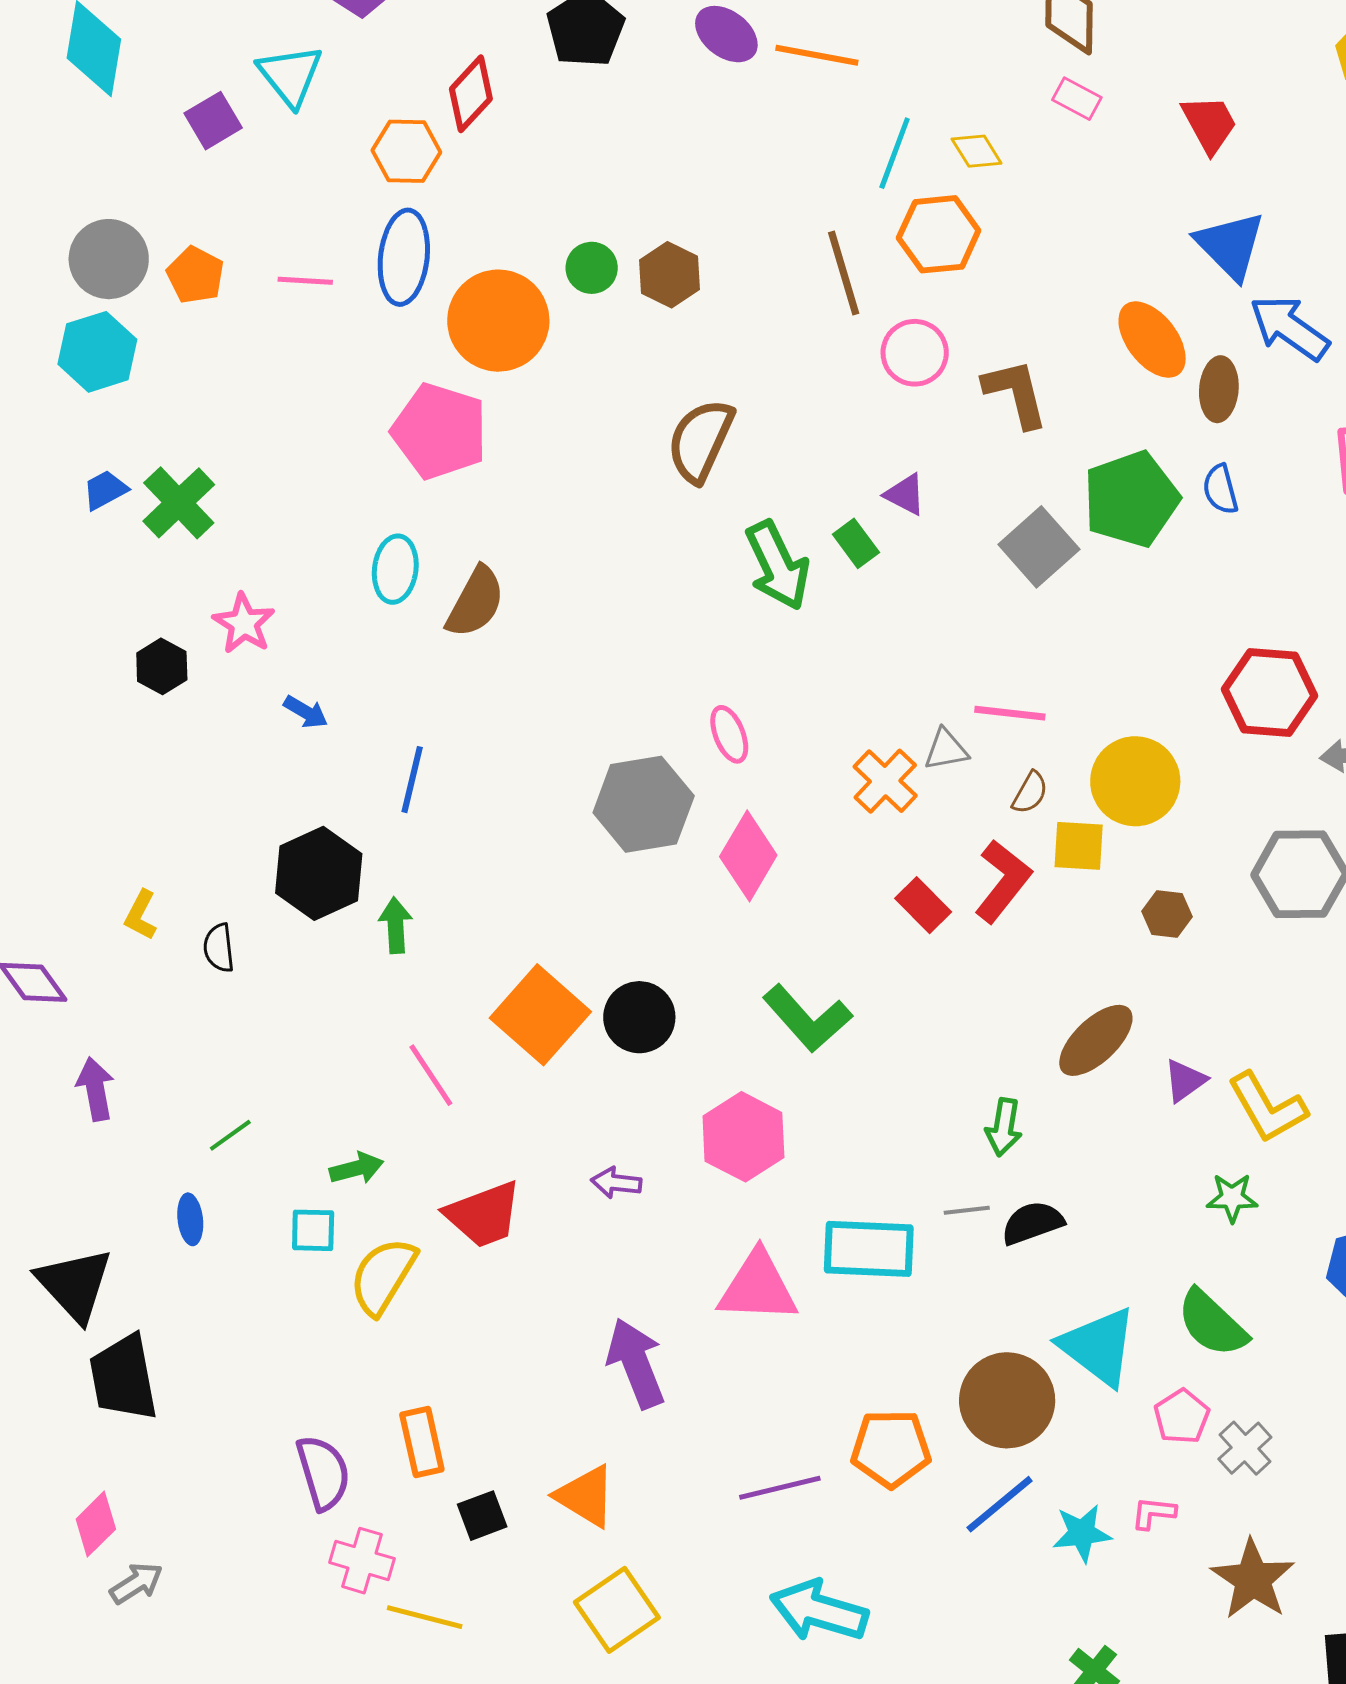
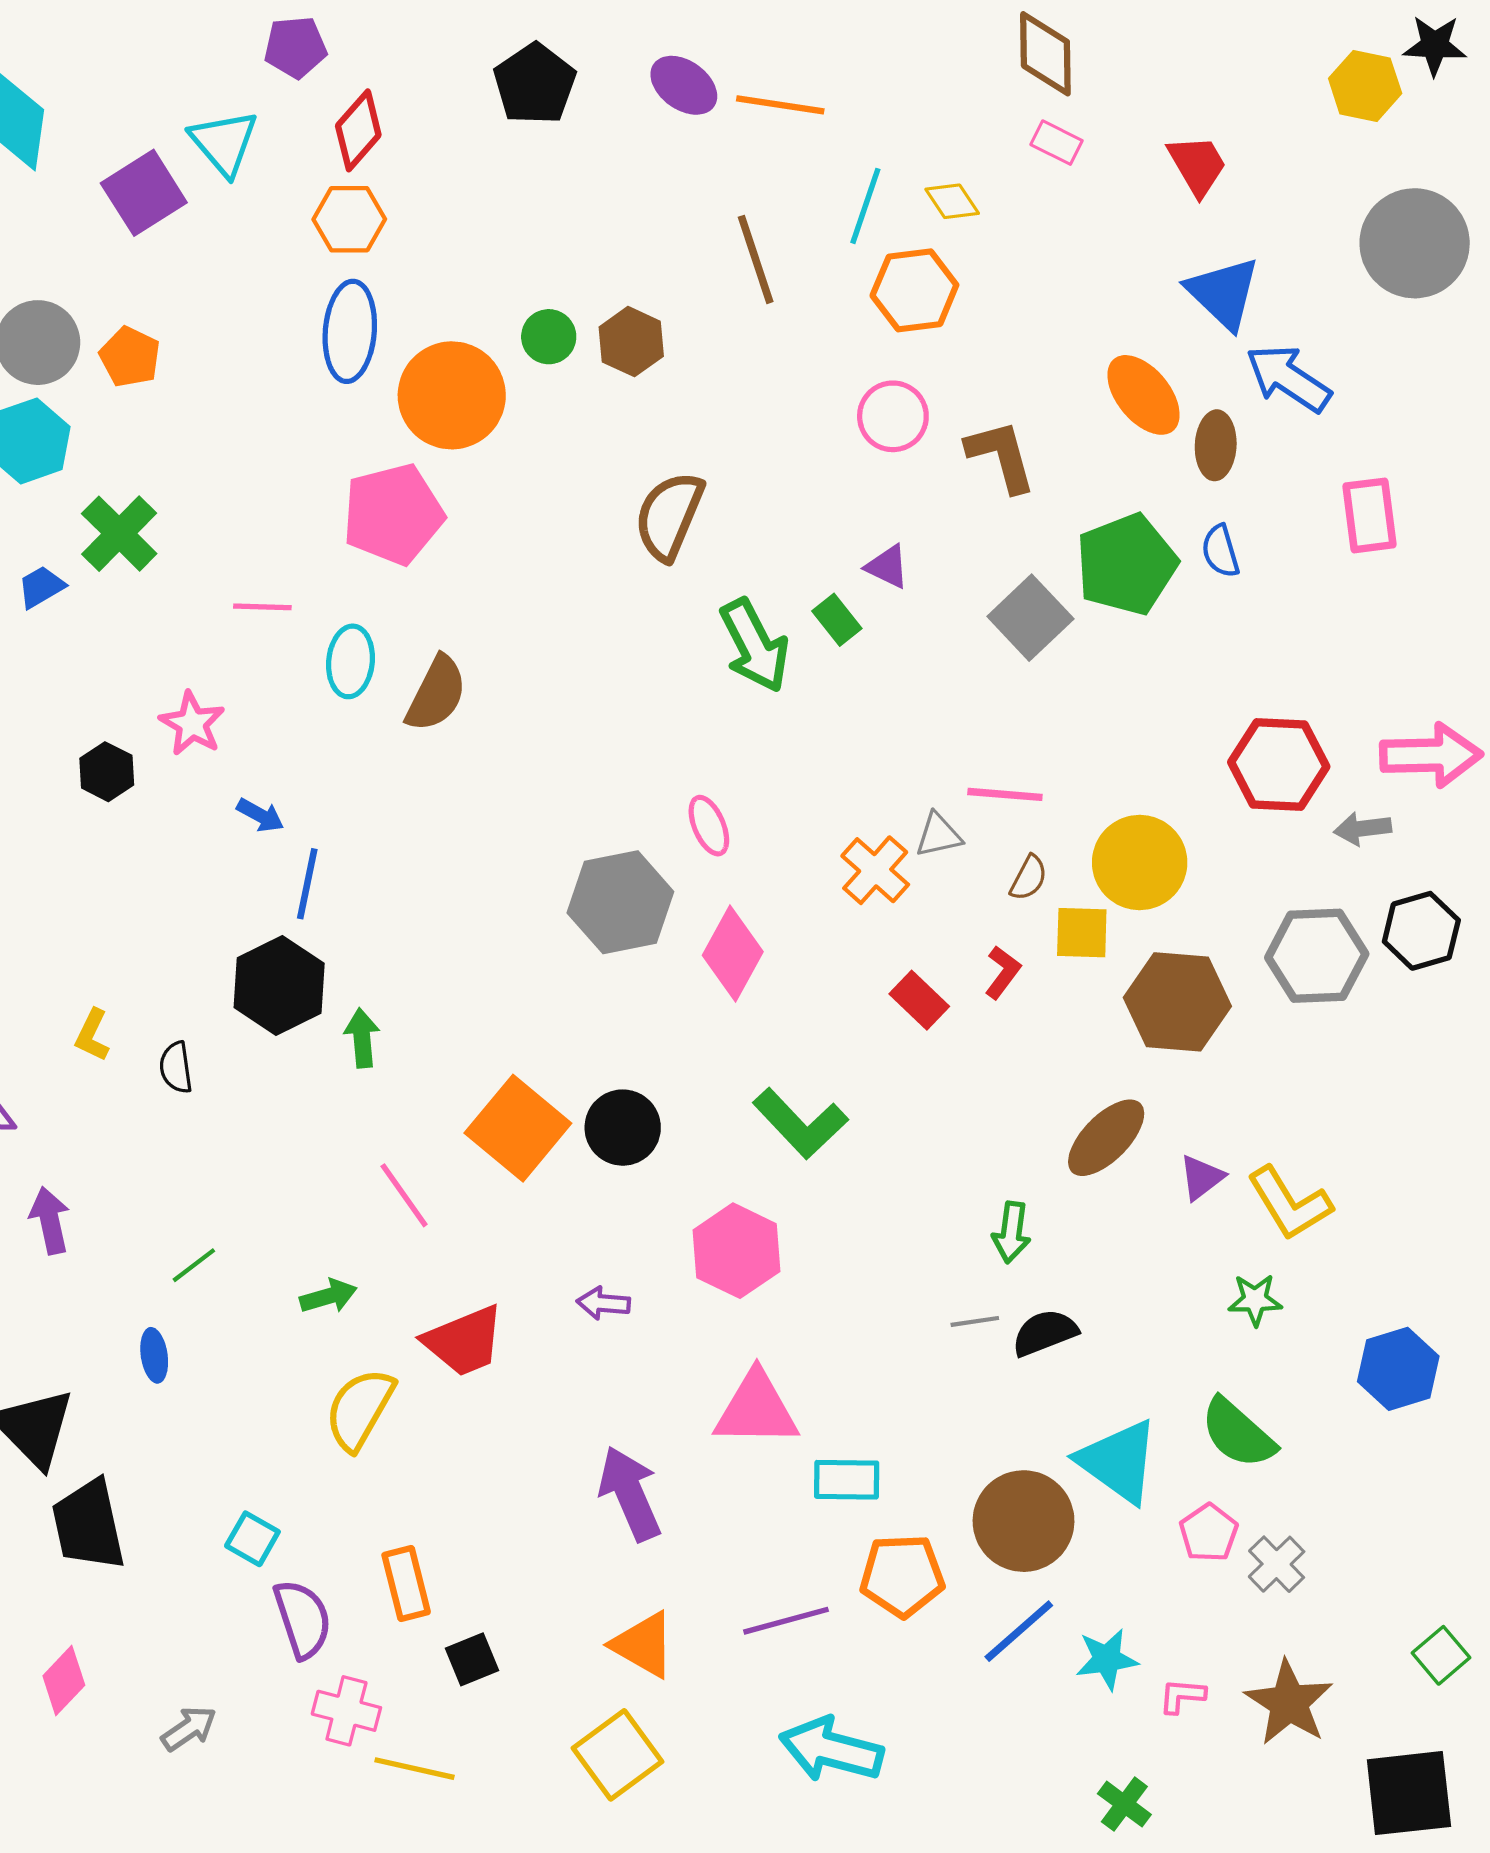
red diamond: (471, 94) -> (358, 130), moved
purple square: (213, 121) -> (144, 193), size x1.4
brown line: (844, 273) -> (756, 259), moved
pink line: (305, 281) -> (262, 607), moved
pink pentagon: (440, 431) -> (393, 514), turned -30
green cross: (179, 503) -> (119, 534), moved
blue line: (412, 780) -> (307, 884), moved
red L-shape: (1003, 881) -> (1003, 972), size x0.6
brown hexagon: (1167, 914) -> (1177, 1002), size x2.0
cyan square: (313, 1230) -> (252, 1539), moved, turned 30
cyan rectangle: (869, 1249) -> (847, 1480), moved, size x0.7
orange triangle: (586, 1496) -> (643, 1645), moved
pink L-shape: (1153, 1513) -> (1182, 1696), moved
gray arrow: (136, 1583) -> (189, 1729), moved

